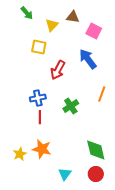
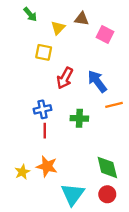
blue arrow: (88, 59) -> (97, 81), moved
orange line: (102, 94) -> (114, 105), turned 56
green cross: (71, 106) -> (79, 118), turned 35
cyan triangle: (65, 174) -> (73, 194), size x1.6

